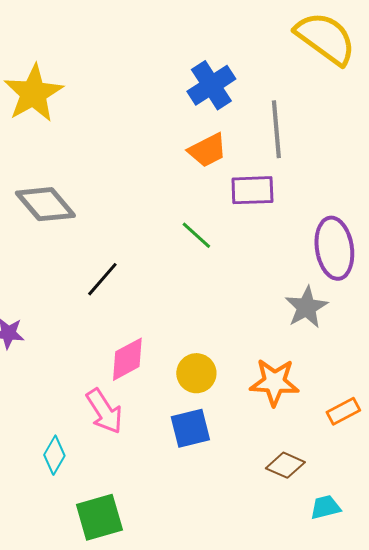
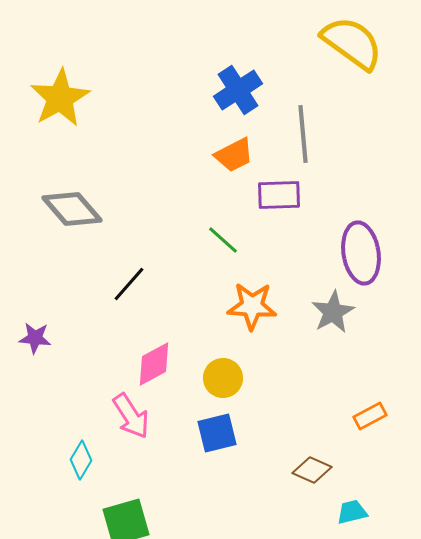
orange star: (274, 382) -> (252, 306), moved

